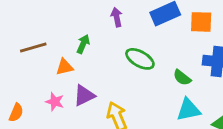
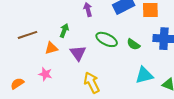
green semicircle: (182, 78) -> (133, 44), moved
purple triangle: (84, 95) -> (78, 53), moved, turned -36
orange semicircle: (16, 113) -> (17, 84), turned -144

